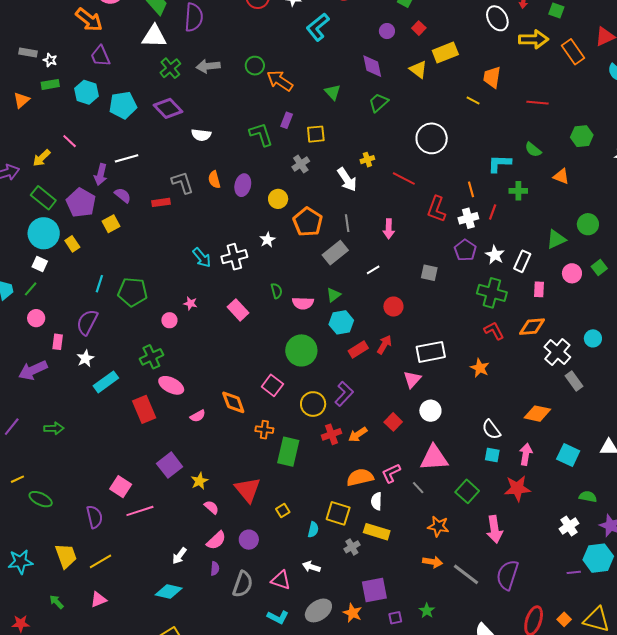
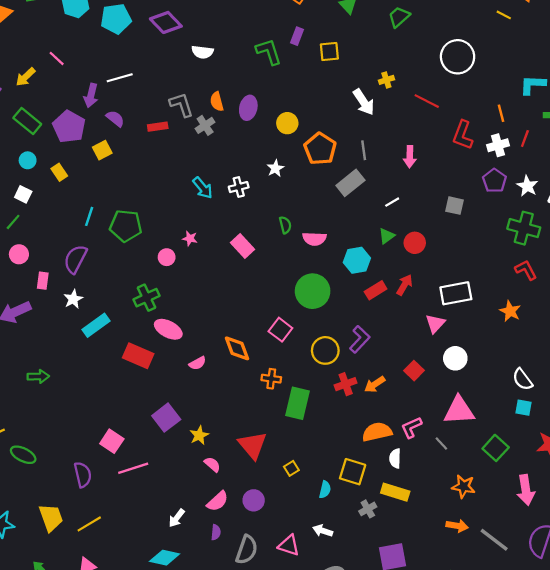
gray cross: (301, 164) -> (205, 125), moved
cyan circle: (44, 233) -> (28, 160), size x0.5
white cross: (234, 257) -> (239, 187), size x0.7
green triangle: (334, 295) -> (387, 236), moved
red rectangle: (144, 409) -> (138, 356), turned -44

